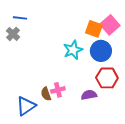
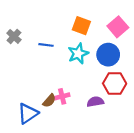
blue line: (20, 18) -> (46, 45), moved
orange square: (94, 29) -> (81, 26), moved
brown semicircle: (46, 94) -> (49, 101), turned -120

